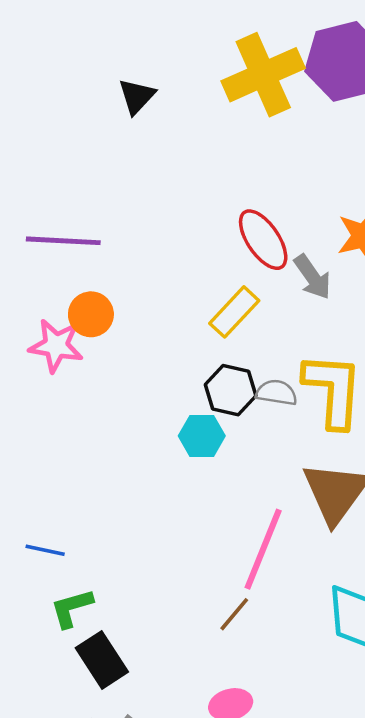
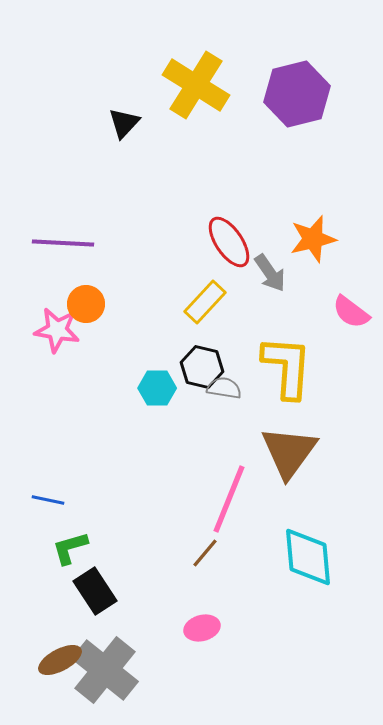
yellow cross: (263, 75) -> (196, 85), moved, turned -34
gray semicircle: (276, 393) -> (224, 388), moved
cyan hexagon: (202, 436) -> (157, 388), moved

